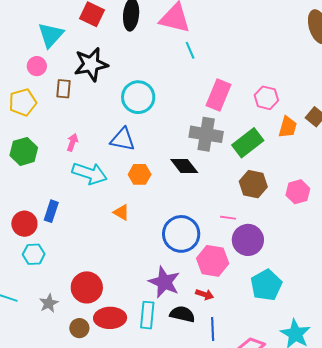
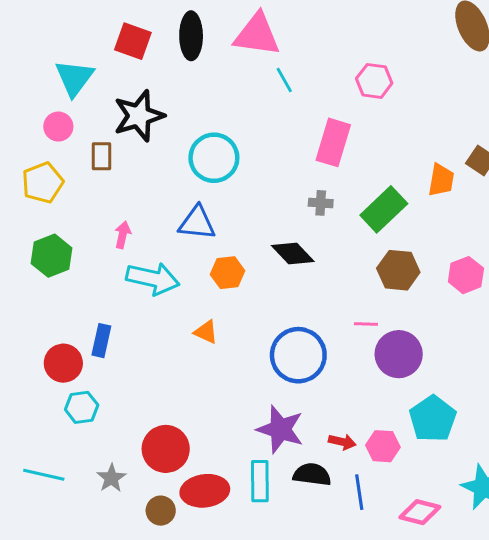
pink hexagon: (266, 98) -> (374, 81), moved
gray cross: (206, 134) -> (321, 203), size x0.5
pink hexagon: (213, 261) -> (383, 446), moved, size x0.7

